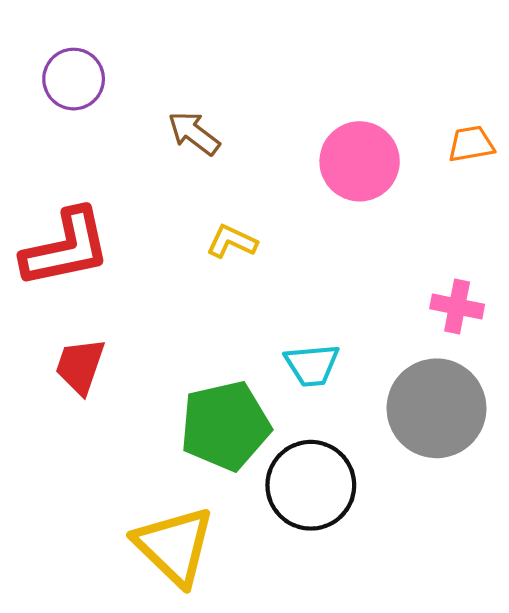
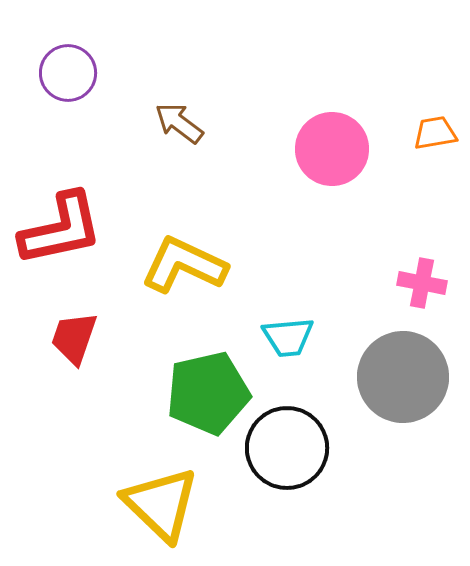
yellow L-shape: (232, 242) -> (184, 265), moved, size x1.8

